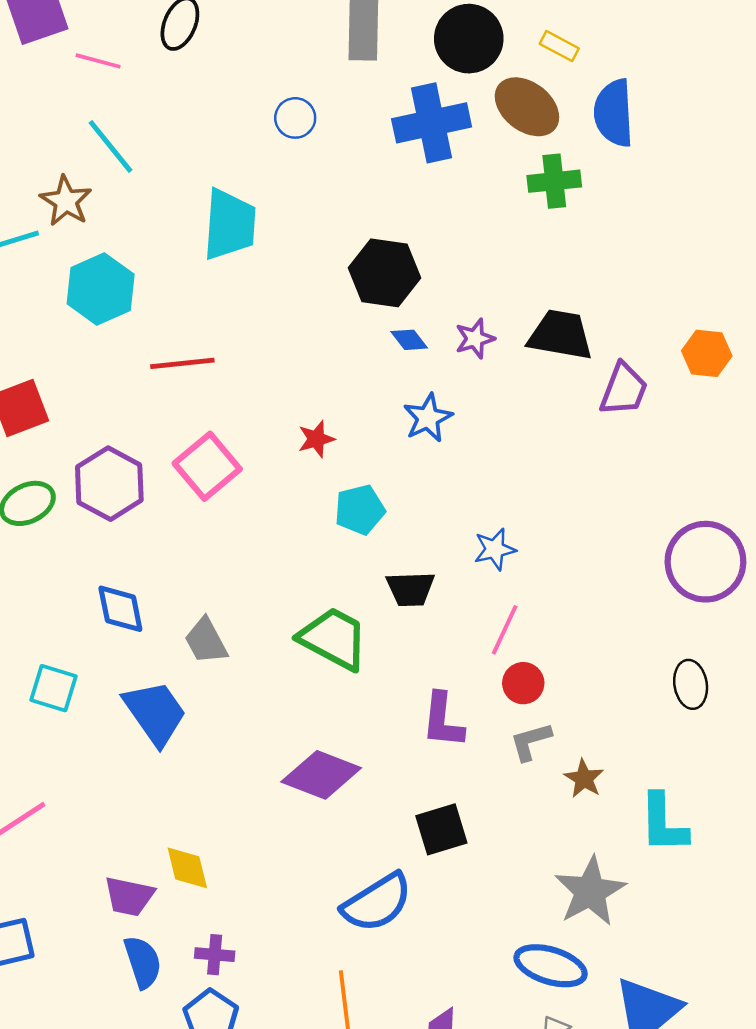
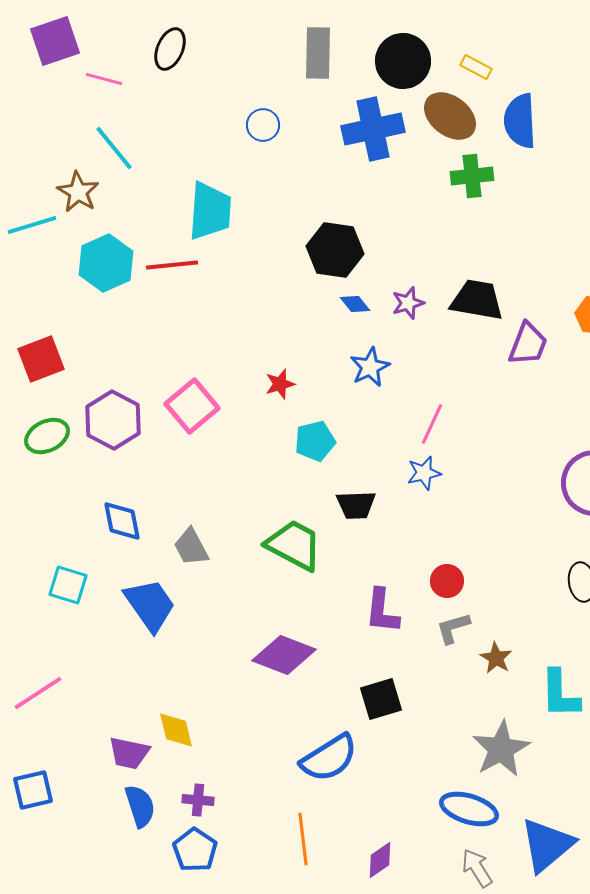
red line: (182, 363) -> (172, 265), moved
pink line: (505, 630) -> (432, 424), moved

